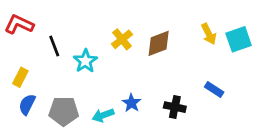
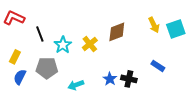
yellow cross: (122, 39) -> (90, 44), moved
blue star: (131, 103) -> (110, 79), moved
gray pentagon: (64, 111) -> (47, 68), moved

